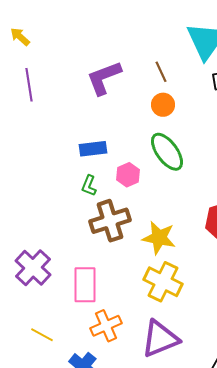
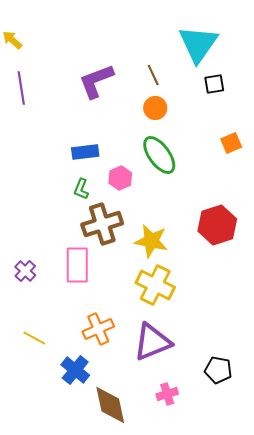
purple cross: (33, 268) -> (25, 271), size x0.6
pink rectangle: (85, 285) -> (77, 265), moved

